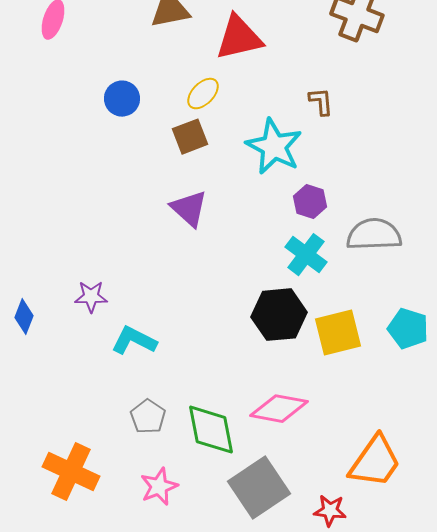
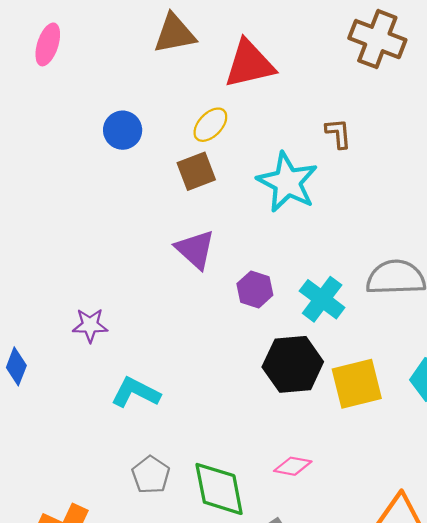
purple hexagon: (310, 202) -> (255, 289), moved
purple star: (91, 297) -> (90, 325), moved
pink diamond: (279, 409) -> (293, 466), size x0.6

